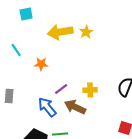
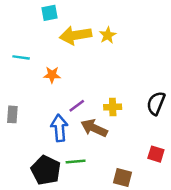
cyan square: (26, 14) -> (50, 13), moved
cyan line: (16, 50) -> (21, 57), turned -48
blue arrow: (47, 107) -> (59, 128), turned 35

